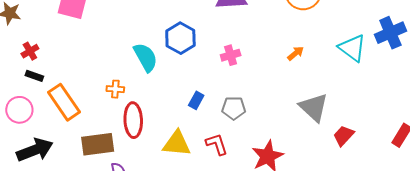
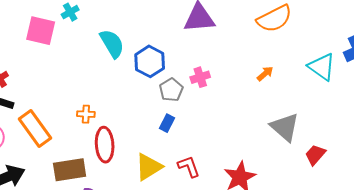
cyan semicircle: (146, 57) -> (112, 44), moved
gray pentagon: (234, 108) -> (171, 90), moved, turned -30
yellow triangle: (177, 144) -> (149, 167), turned -36

